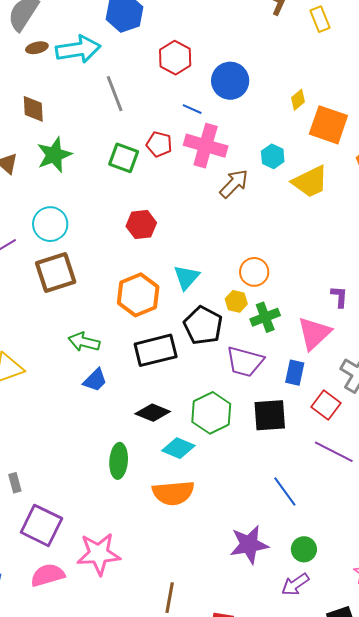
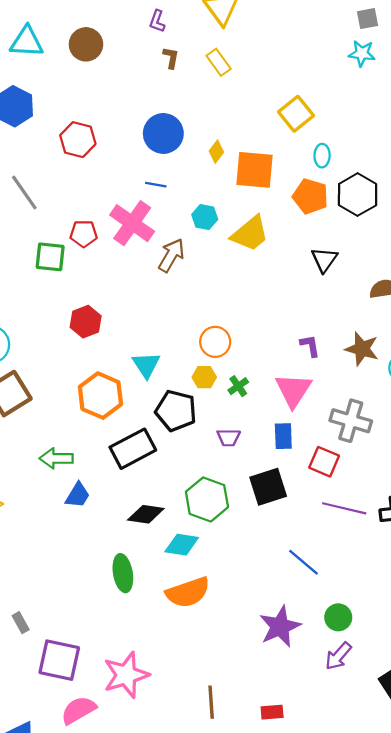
blue circle: (230, 81) -> (163, 133), moved
blue line: (192, 109) -> (156, 185), moved
pink cross: (206, 146) -> (132, 223), turned 33
green cross: (265, 317) -> (238, 386), size x0.7
purple trapezoid: (245, 362) -> (229, 437), size x0.6

